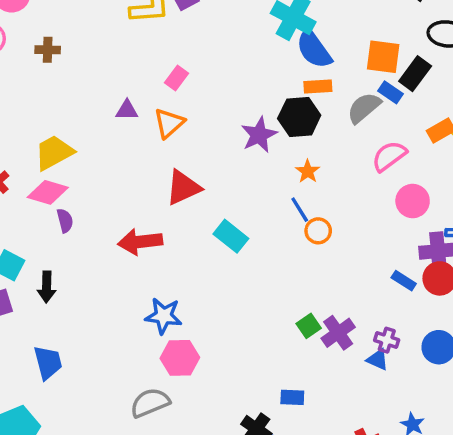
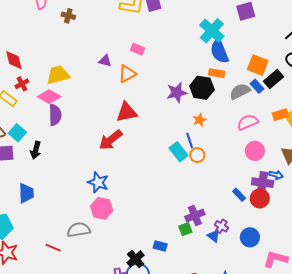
pink rectangle: (177, 78) -> (138, 49), turned 64
purple semicircle: (65, 221) -> (55, 115), size x1.5
cyan rectangle: (231, 236) -> (179, 152), moved
red arrow: (140, 242) -> (111, 140), moved, turned -45
green square: (309, 326) -> (185, 229), moved

